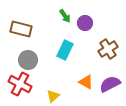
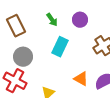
green arrow: (65, 16) -> (52, 20), moved
brown rectangle: (21, 29) -> (16, 26), turned 50

